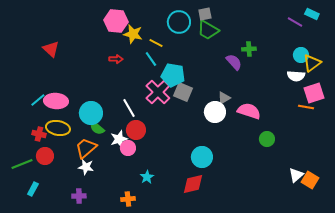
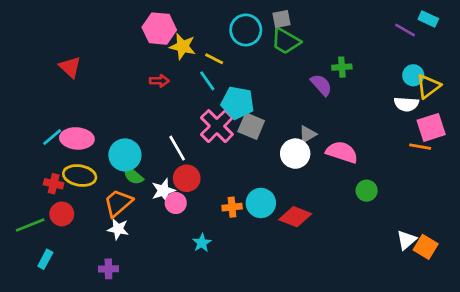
cyan circle: (202, 157) -> (261, 203), moved
red diamond: (193, 184) -> (295, 217), moved, turned 35
orange cross: (128, 199) -> (232, 207), moved

